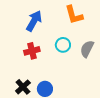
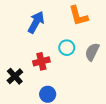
red cross: (32, 51) -> (41, 61), moved
black cross: (23, 87) -> (15, 76), moved

